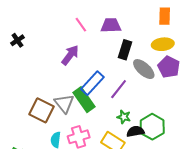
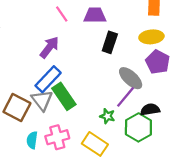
gray ellipse: (144, 69) -> (131, 78), moved
blue rectangle: (92, 83) -> (48, 79), moved
purple line: (119, 89) -> (126, 97), moved
black semicircle: (135, 131) -> (150, 110), moved

